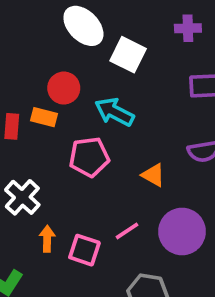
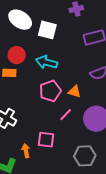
pink pentagon: (89, 157) -> (50, 91), moved
pink line: (127, 231) -> (66, 115), moved
orange arrow: (47, 239) -> (26, 151), moved

